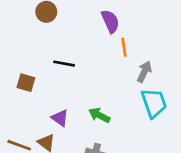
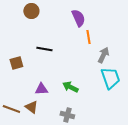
brown square: (26, 83) -> (16, 63), turned -32
purple triangle: (60, 118) -> (41, 89), turned -40

